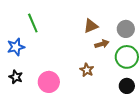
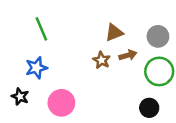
blue star: (16, 47) -> (36, 68), moved
brown star: (87, 70) -> (102, 60), moved
black circle: (127, 86) -> (149, 108), moved

